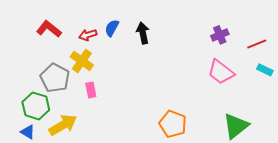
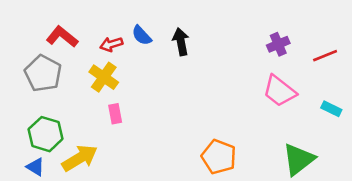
blue semicircle: (112, 28) -> (142, 35), turned -72
cyan rectangle: (265, 70) -> (331, 109), moved
gray pentagon: (55, 78) -> (43, 73), moved

